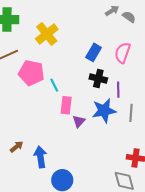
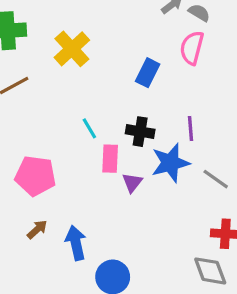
pink semicircle: (123, 53) -> (192, 48), moved
pink pentagon: (31, 73) -> (35, 176), moved
black cross: (98, 79) -> (140, 132), moved
gray line: (131, 113) -> (216, 179), moved, turned -54

